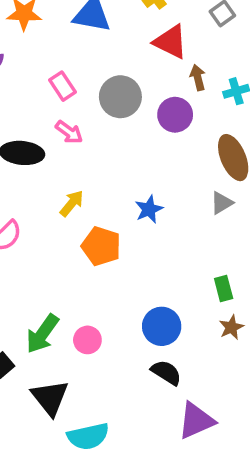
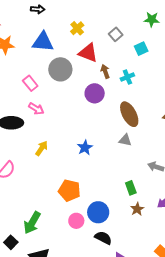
gray circle: (120, 97) -> (60, 69), moved
gray triangle: (222, 203) -> (125, 140), turned 48
orange pentagon: (101, 246) -> (69, 190), moved
pink circle: (87, 340) -> (76, 221), moved

